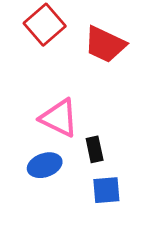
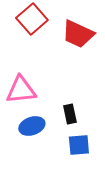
pink triangle: (59, 118) -> (21, 90), moved, turned -32

